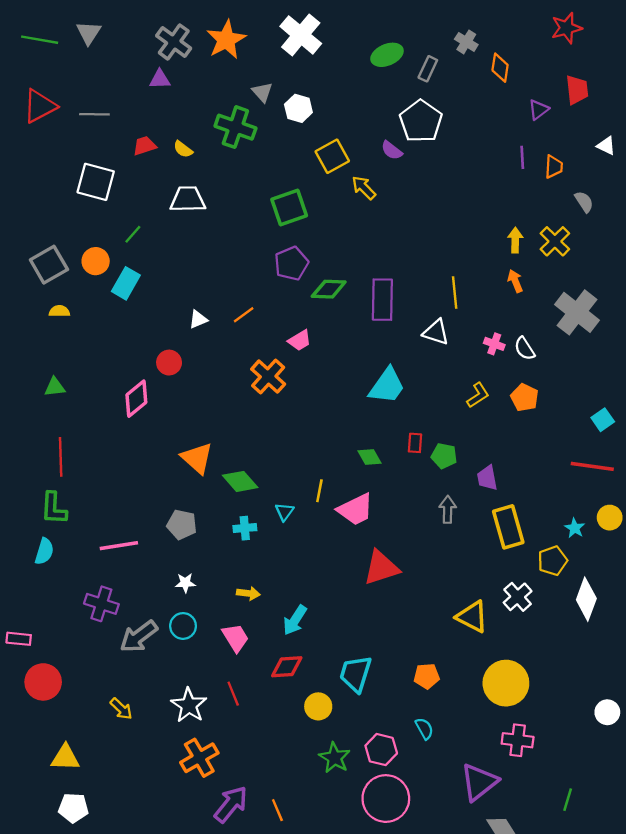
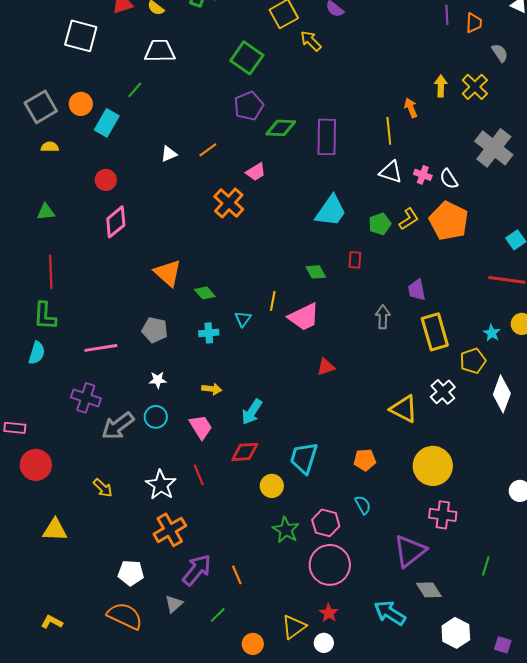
green square: (289, 208) -> (247, 58), turned -36
green line: (133, 234) -> (135, 90), moved
orange arrow: (515, 281) -> (411, 108), moved
white triangle: (436, 332) -> (391, 172), moved
red circle: (169, 363) -> (106, 180), moved
orange pentagon: (525, 398) -> (449, 221), size x1.6
green pentagon: (444, 456) -> (380, 224), moved, turned -30
green diamond: (240, 481) -> (205, 293), size x0.7
red triangle: (381, 568) -> (326, 367), size x0.6
white pentagon: (73, 808) -> (131, 573), moved

